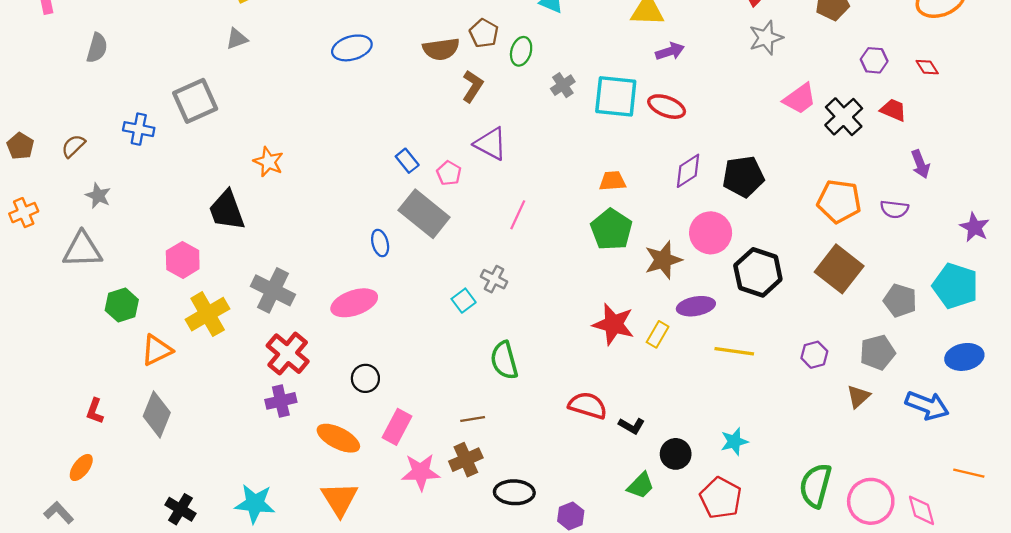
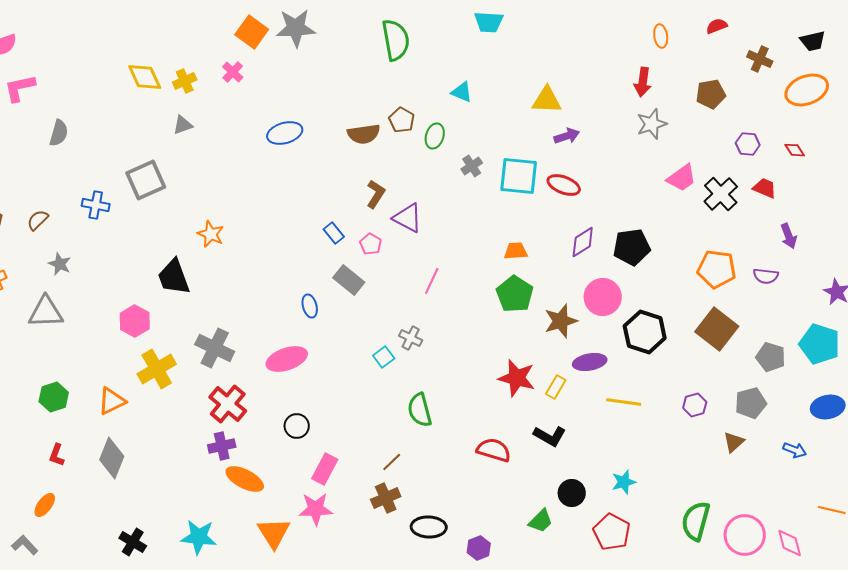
brown L-shape: (473, 86) -> (376, 194), moved
gray rectangle: (424, 214) -> (349, 280), size x0.7
green hexagon: (122, 305) -> (54, 397), moved
blue arrow: (927, 405) -> (795, 450), size x0.6
brown line: (473, 419) -> (392, 462), turned -35
black L-shape: (632, 426) -> (550, 436), moved, size x1.4
orange ellipse: (338, 438) -> (245, 479), moved
pink star: (421, 472) -> (316, 509), moved

